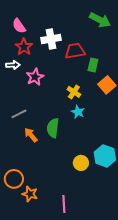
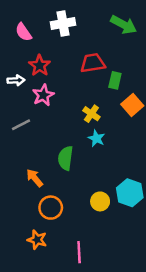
white cross: (51, 39) -> (63, 23), moved
red star: (24, 47) -> (40, 65), moved
gray line: (19, 114) -> (21, 125), moved
orange arrow: (31, 135) -> (35, 178), moved
orange circle: (14, 179) -> (51, 208), moved

